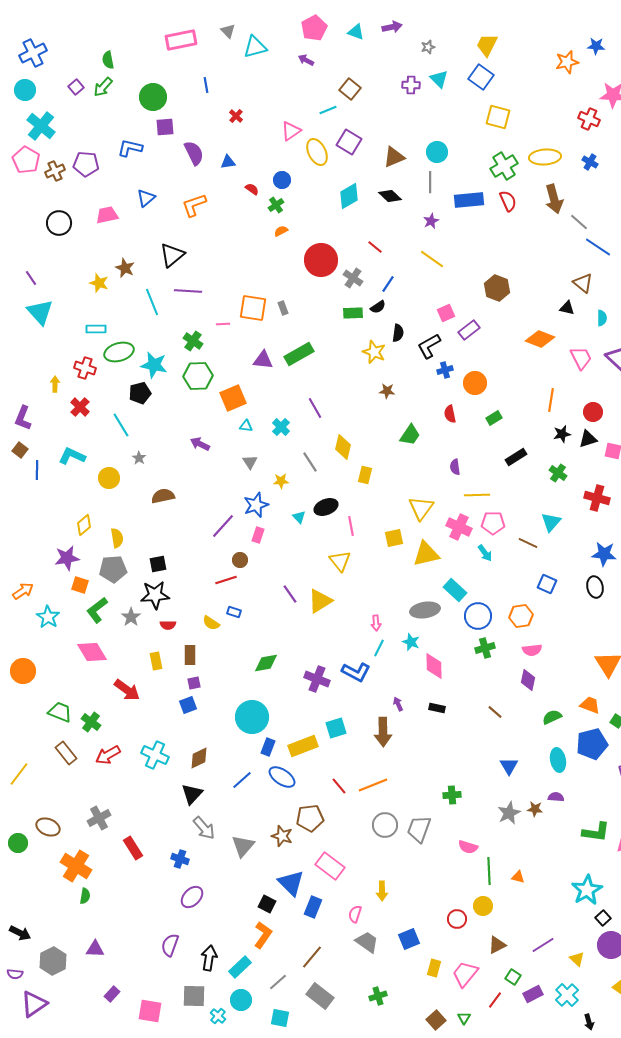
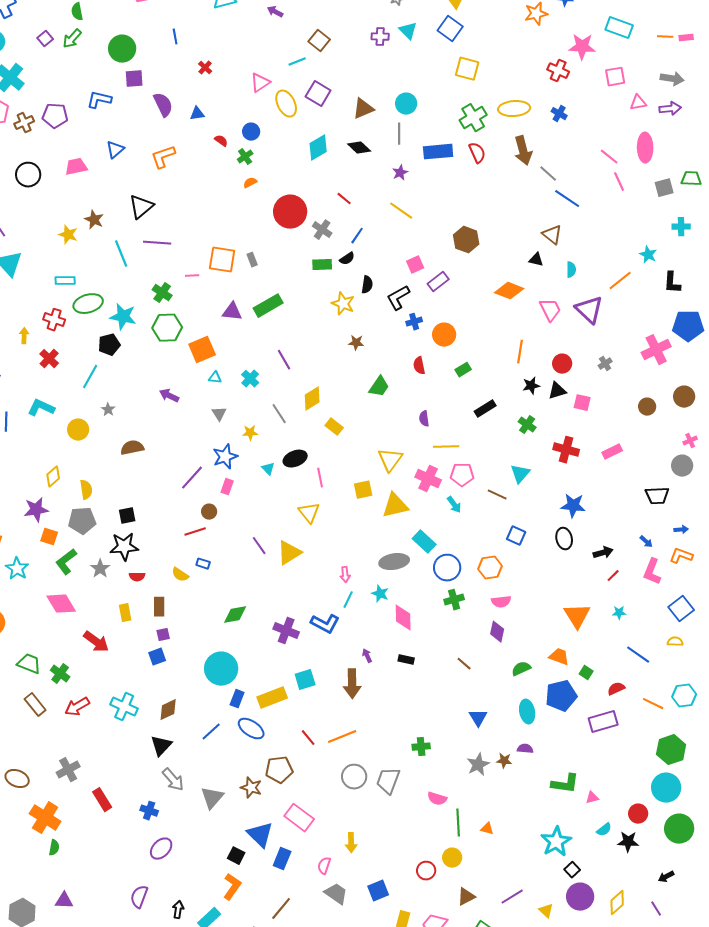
cyan line: (121, 425) -> (90, 377), turned 60
yellow diamond: (343, 447) -> (312, 399), turned 45
yellow rectangle: (365, 475) -> (334, 427), turned -66
black arrow: (209, 958) -> (178, 910), size x0.7

